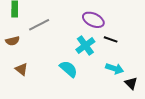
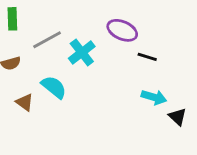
cyan cross: (85, 46) -> (82, 52), moved
cyan semicircle: (69, 69) -> (54, 87), moved

